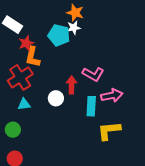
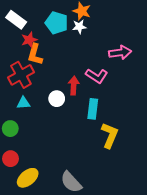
cyan pentagon: (59, 35) -> (57, 23), moved
pink arrow: (112, 96) -> (120, 53), moved
yellow L-shape: (109, 131) -> (110, 135), turned 115

